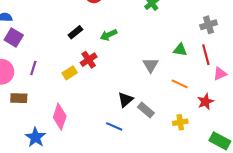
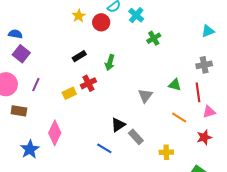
green arrow: (108, 35) -> (110, 63), turned -56
orange line: (180, 84) -> (179, 117), moved
red star: (205, 102) -> (204, 137), moved

